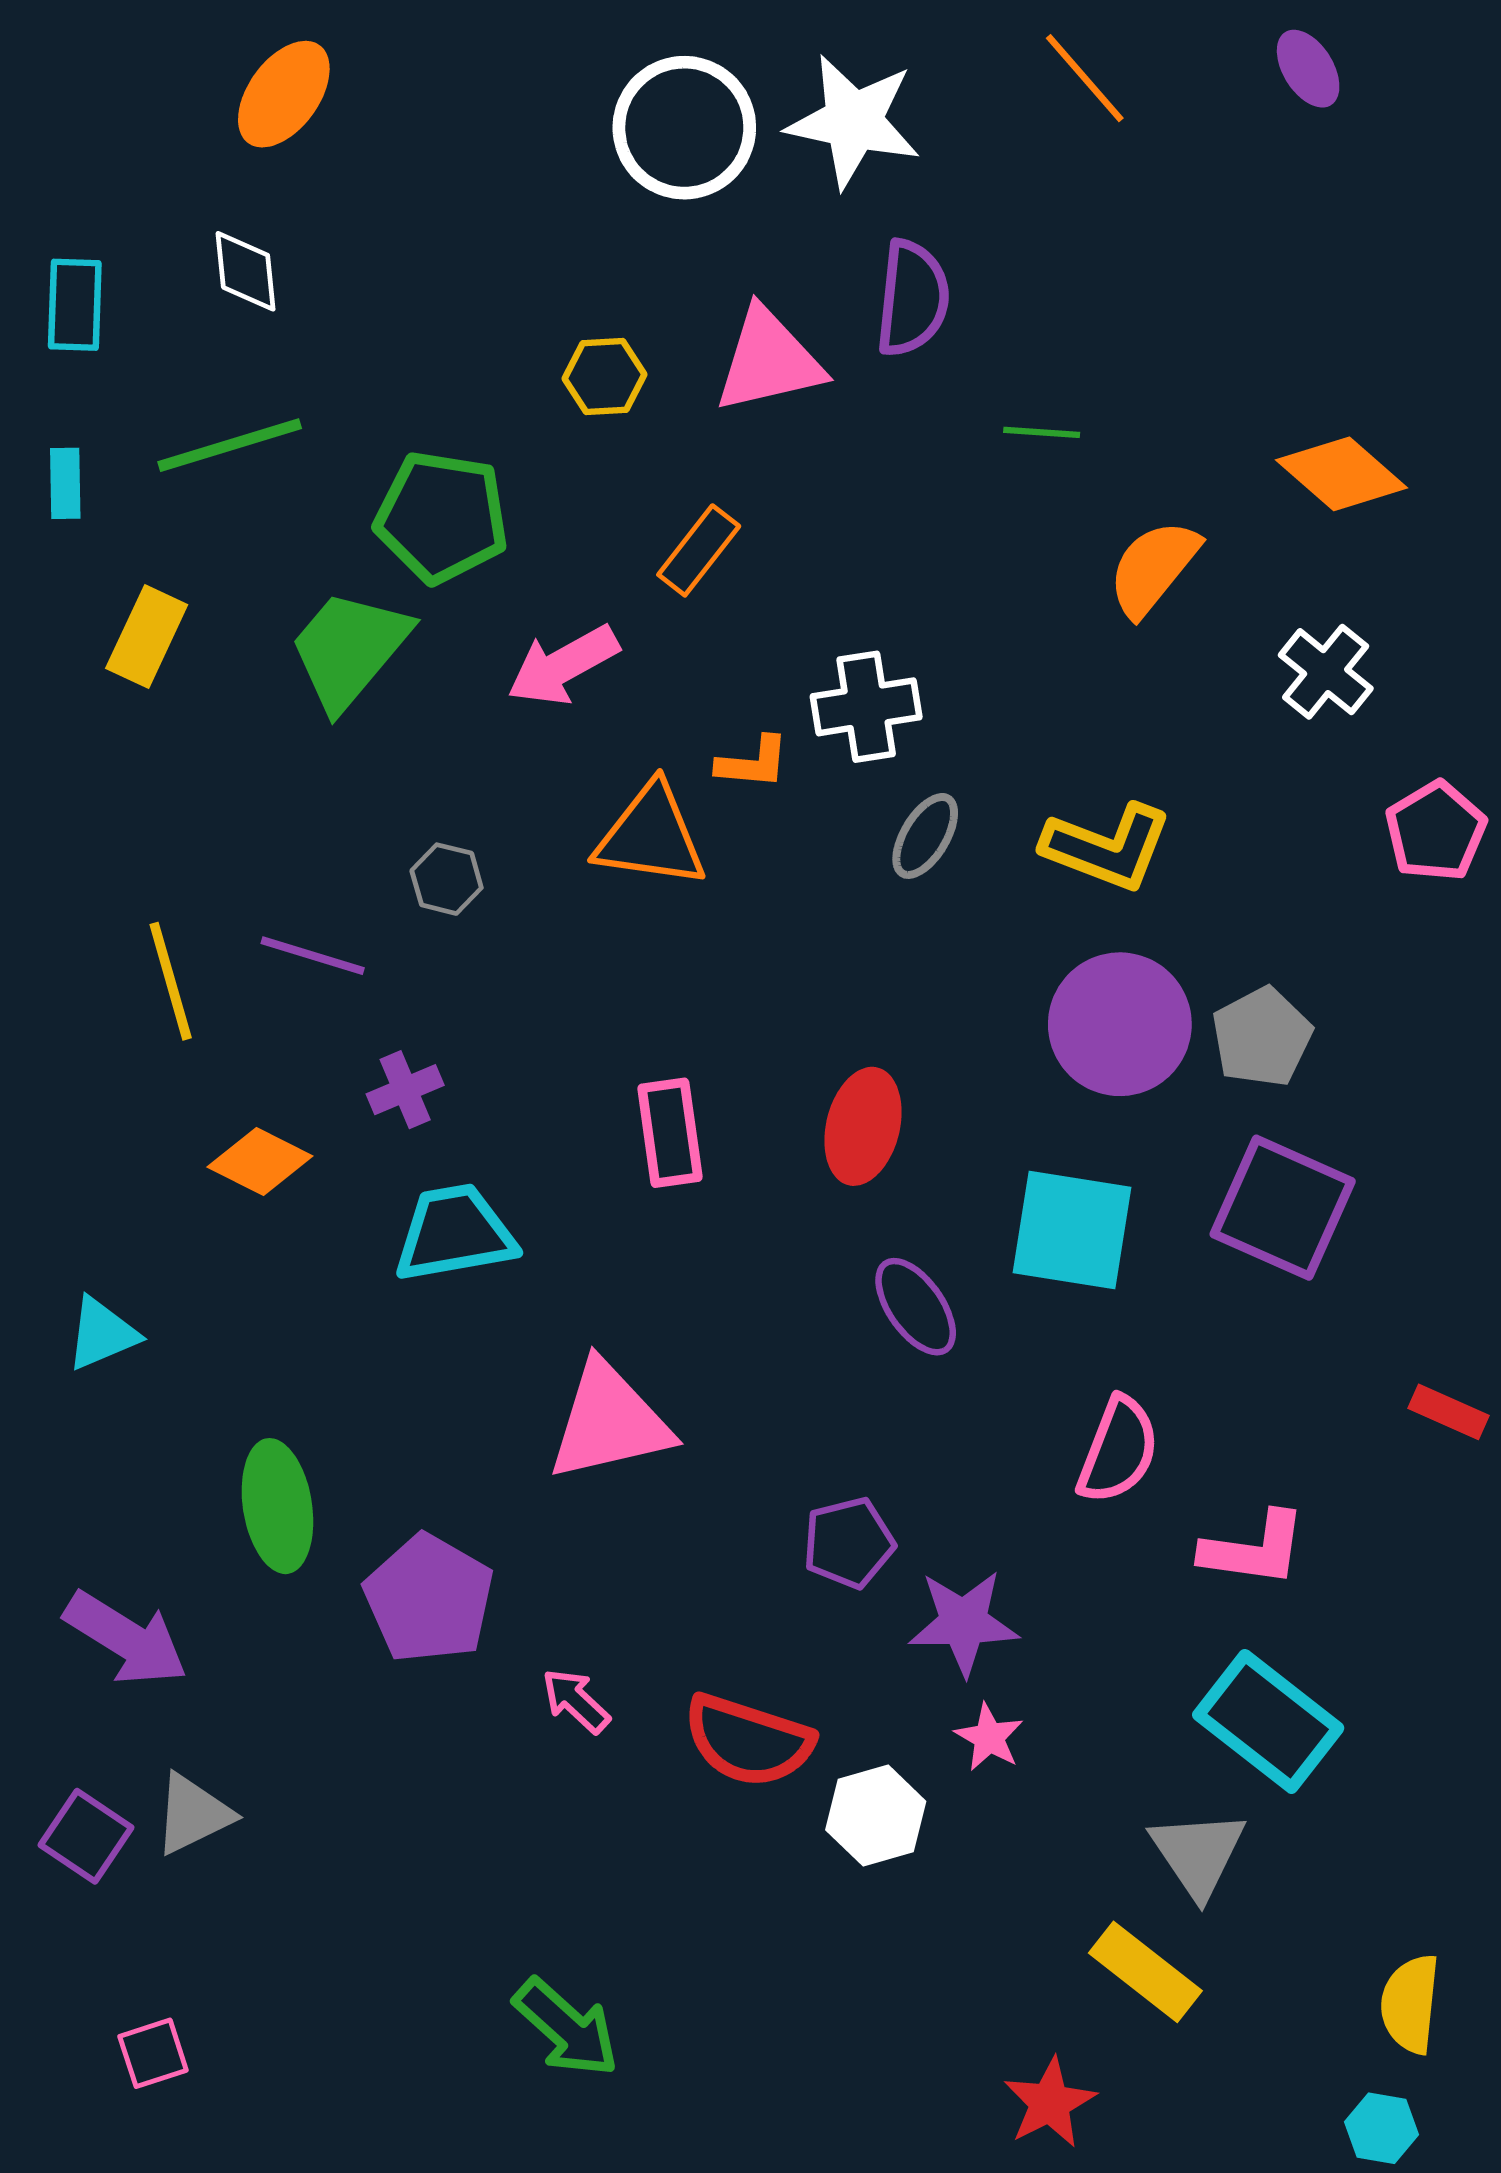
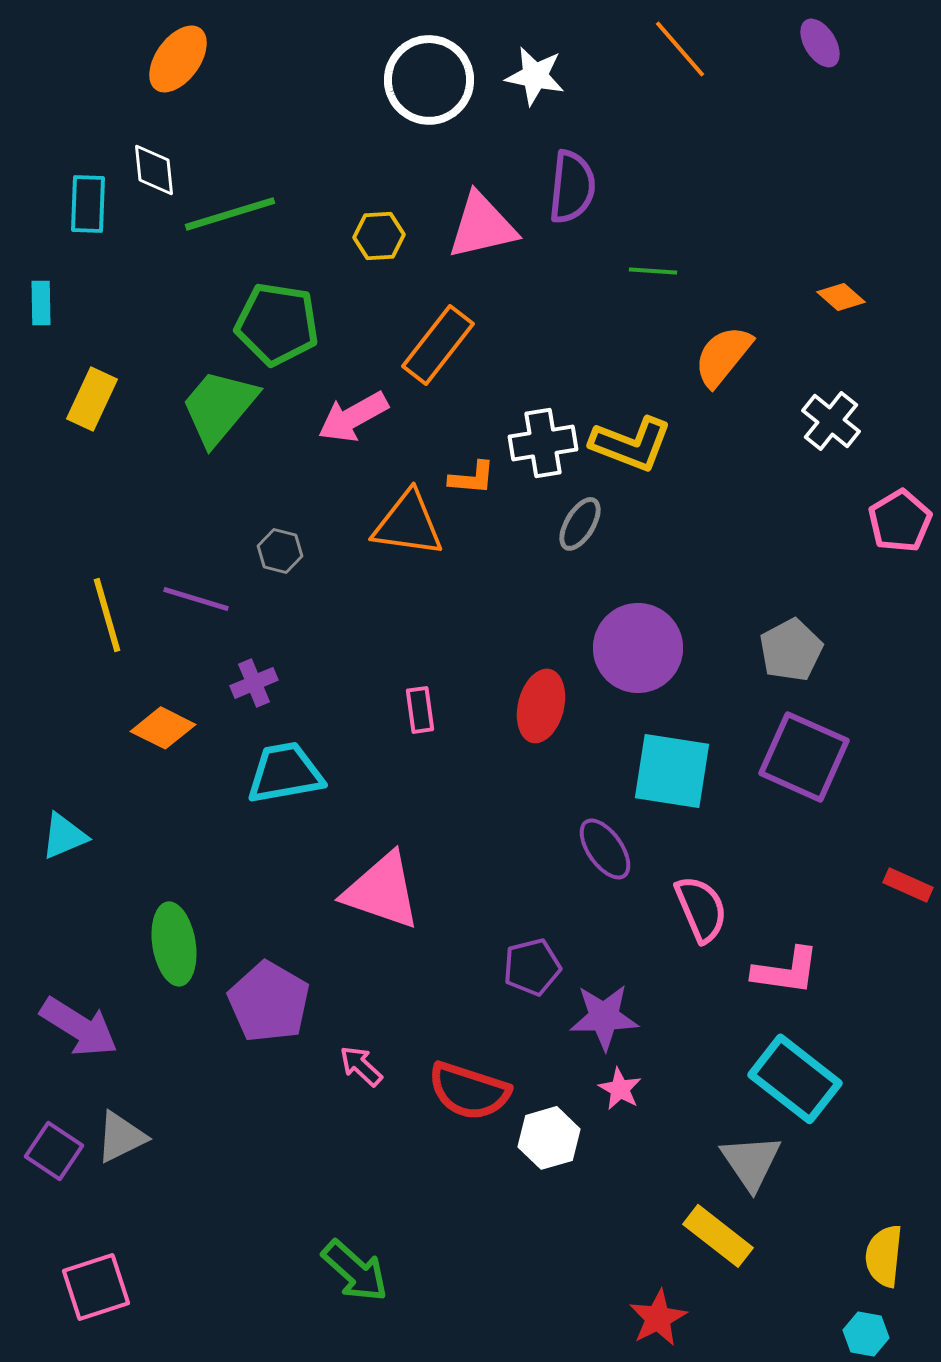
white star: (853, 121) -> (535, 76), size x0.7
cyan rectangle: (75, 305) -> (88, 204), moved
green line: (230, 445) -> (230, 214), moved
orange diamond: (1342, 474) -> (841, 297), size x0.6
orange rectangle: (699, 550) -> (438, 345), size x1.4
yellow L-shape: (1107, 847) -> (631, 444), moved
purple circle: (1120, 1024) -> (638, 648), moved
pink rectangle: (670, 1133) -> (420, 710), size x0.7
purple ellipse: (916, 1307) -> (605, 849), moved
pink triangle: (609, 1422) -> (382, 891), turned 32
pink semicircle: (1118, 1450) -> (701, 909), turned -44
pink square: (153, 2053) -> (96, 1287), size x1.5

